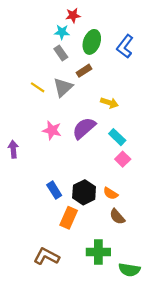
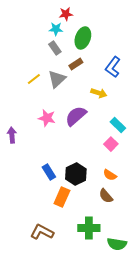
blue L-shape: (125, 46) -> (113, 67), moved
yellow line: (38, 87) -> (34, 79), turned -72
cyan rectangle: (117, 137) -> (118, 125), moved
orange semicircle: (111, 193) -> (110, 175), moved

